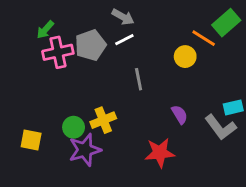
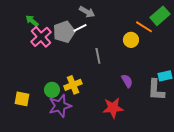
green arrow: (45, 30) -> (32, 21), turned 88
white line: (124, 40) -> (80, 28), moved
pink cross: (58, 52) -> (41, 37), turned -30
gray L-shape: (221, 127) -> (156, 90), turned 40

